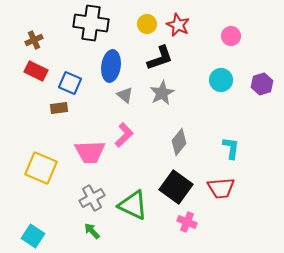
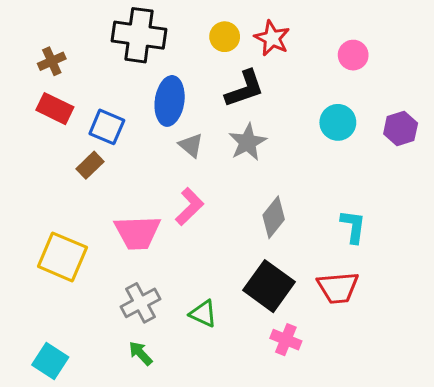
brown rectangle: (59, 108) -> (90, 165), turned -36
green triangle: (133, 205) -> (203, 314), size x0.6

